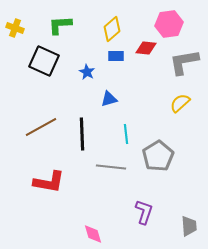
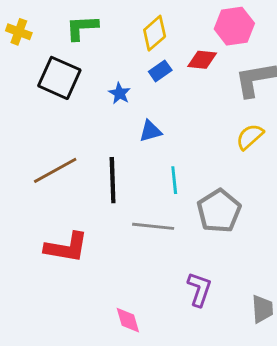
blue rectangle: (116, 56) -> (160, 71), turned -35

